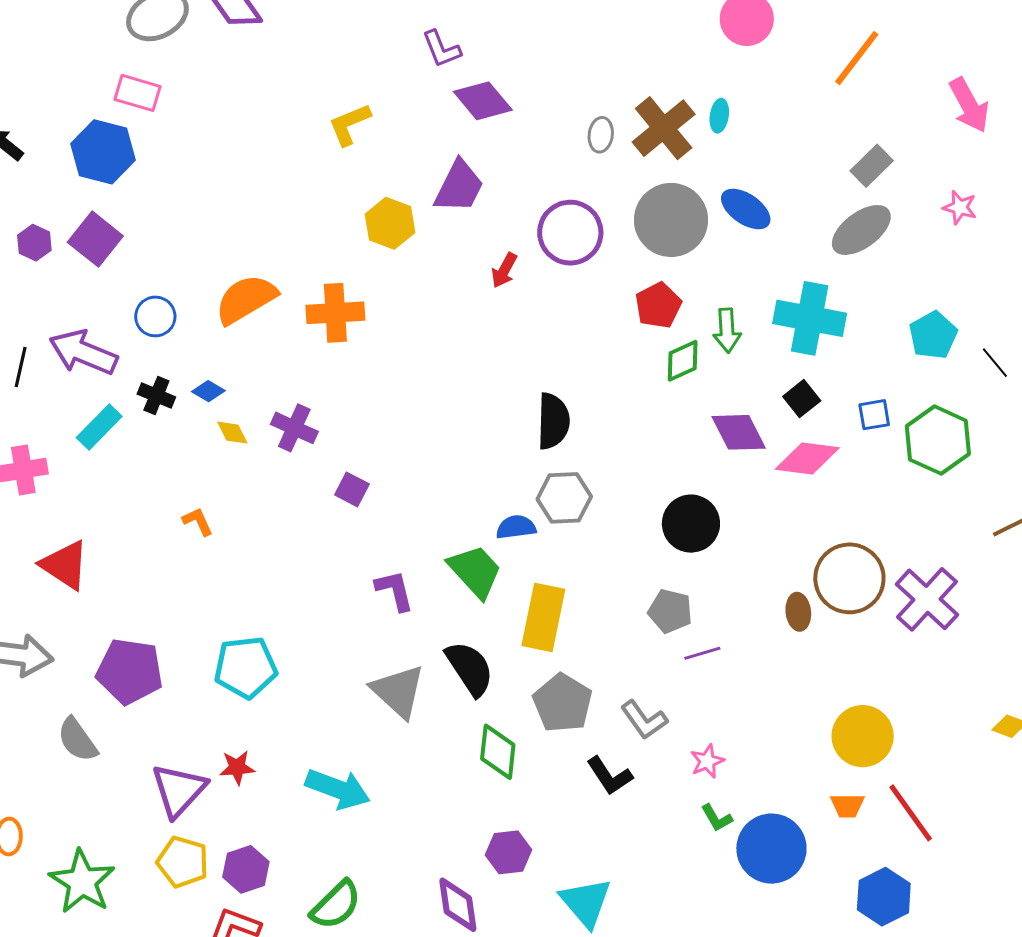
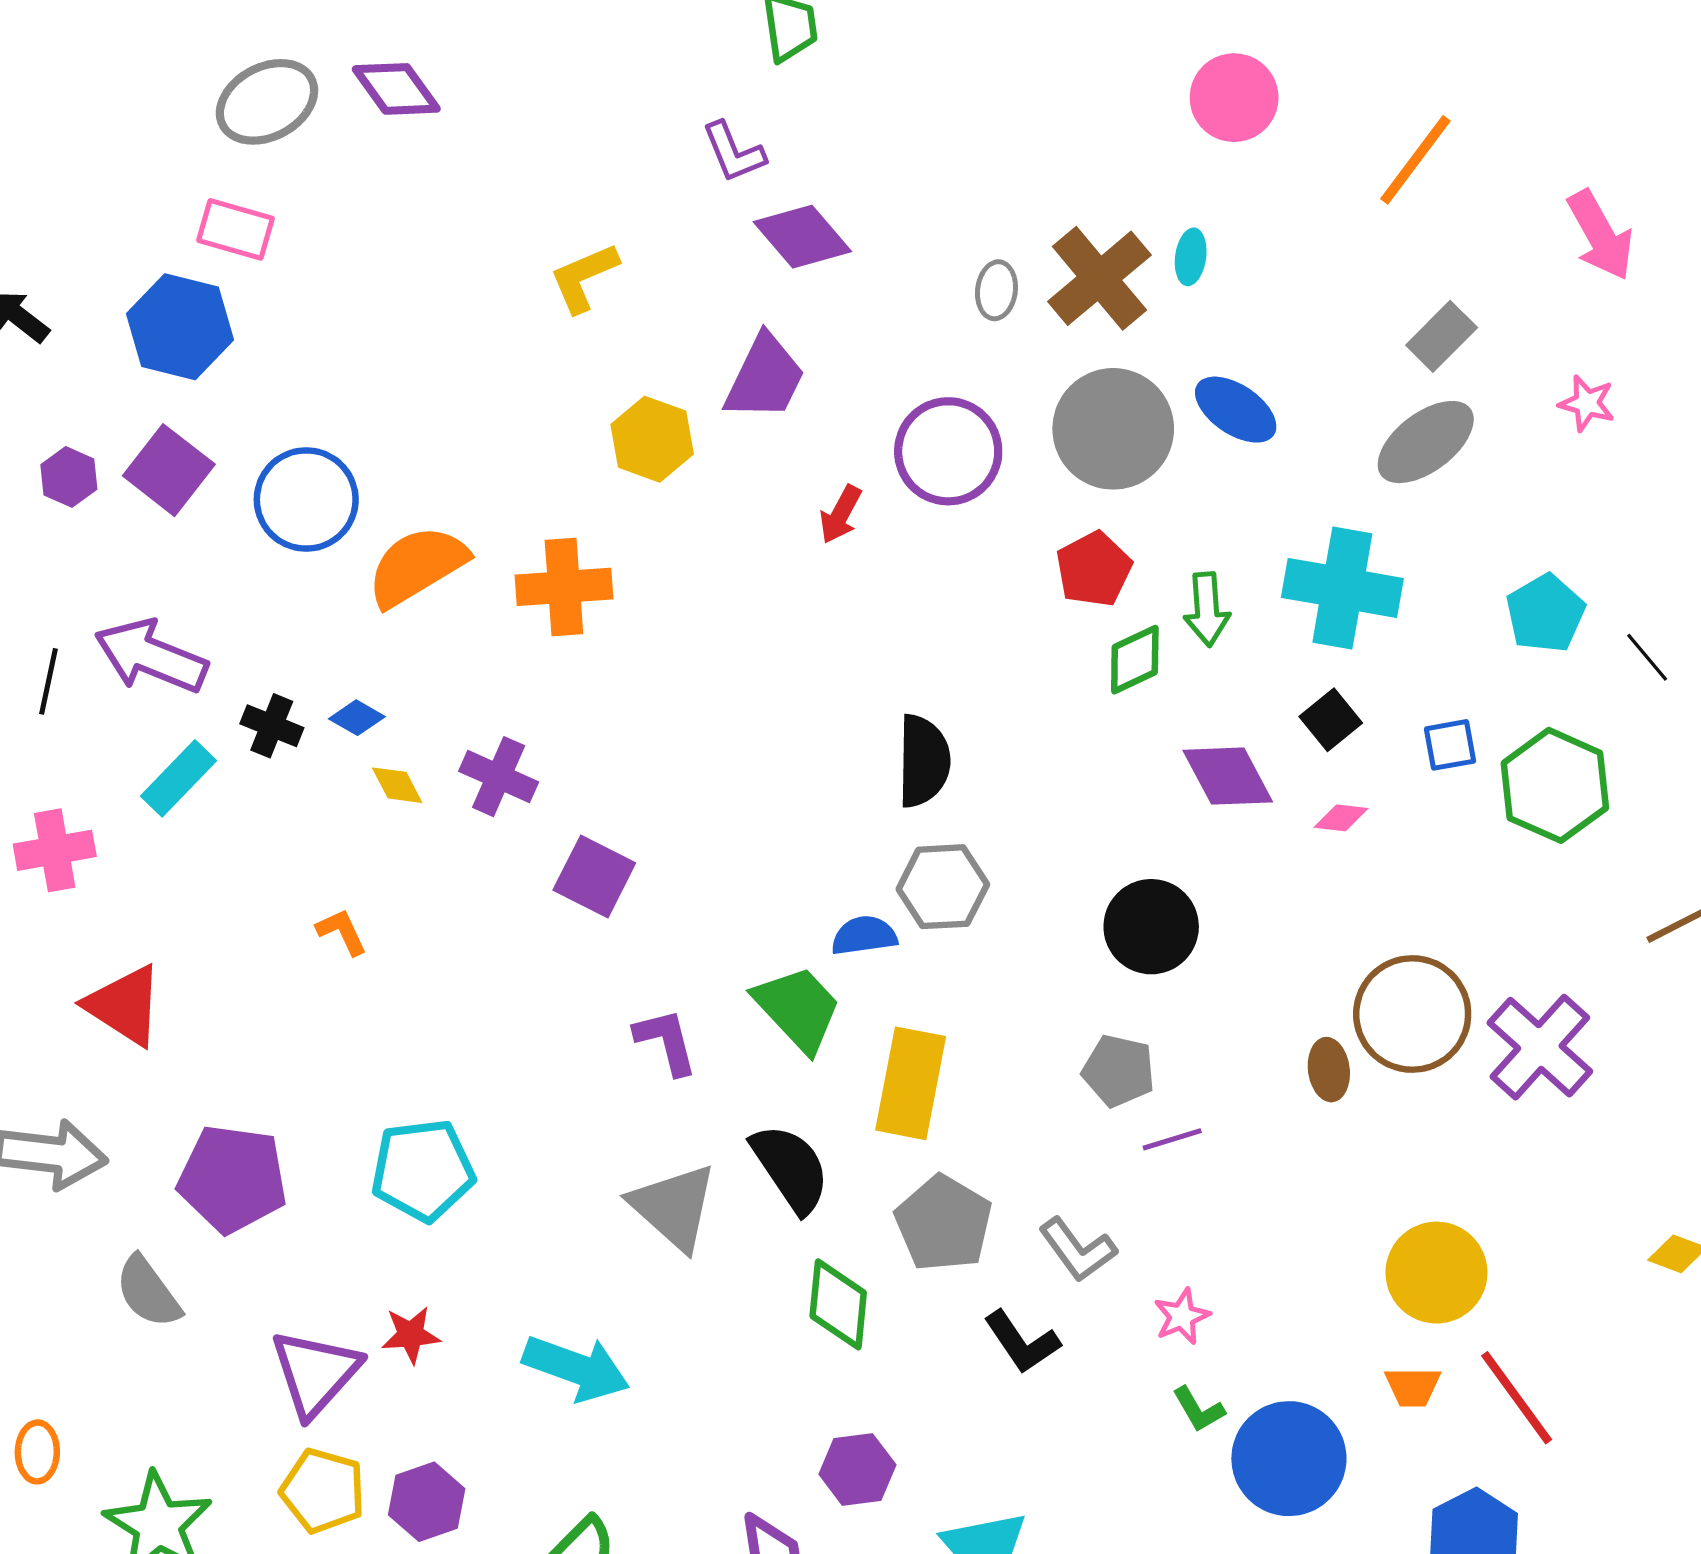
blue circle: (155, 316) -> (306, 499), moved, size x1.5
pink diamond: (807, 458) -> (1341, 818), size x0.5
purple square: (352, 489) -> (594, 876), size x1.4

